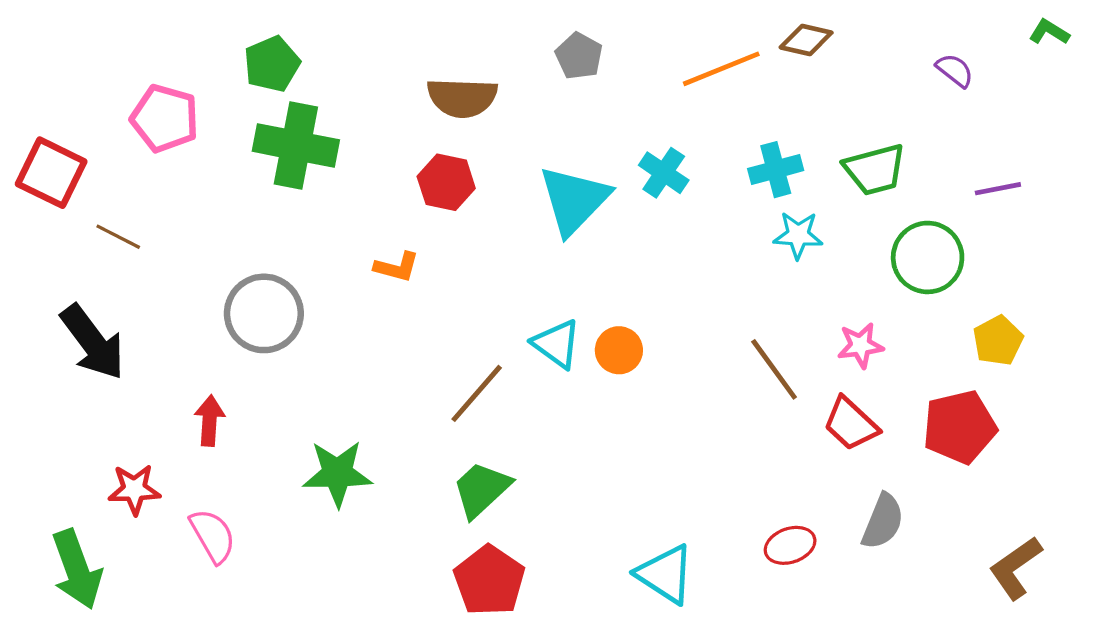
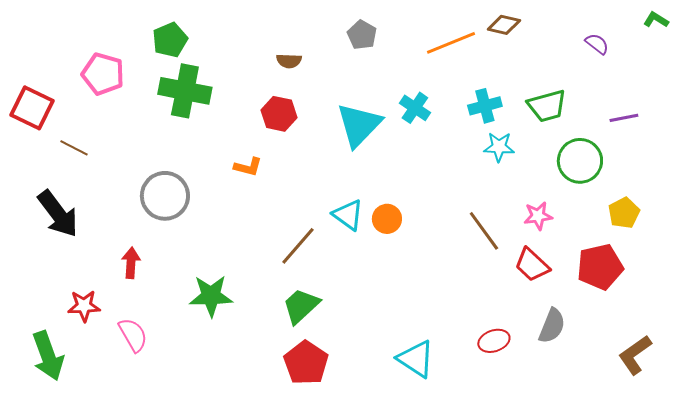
brown semicircle: (462, 98) -> (289, 61), size x0.6

